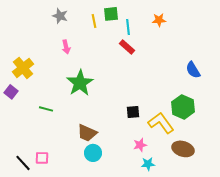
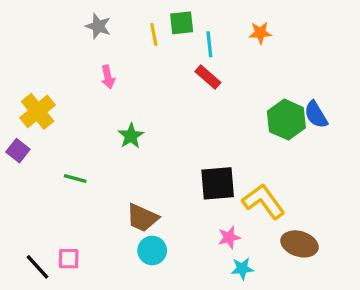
green star: (80, 83) -> (131, 136), size x0.6
green hexagon: (183, 107) -> (286, 120), moved
black square: (133, 112) -> (218, 183), size x1.6

